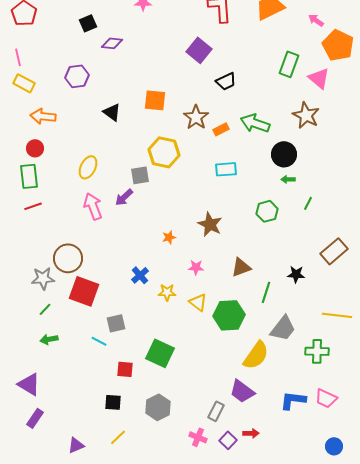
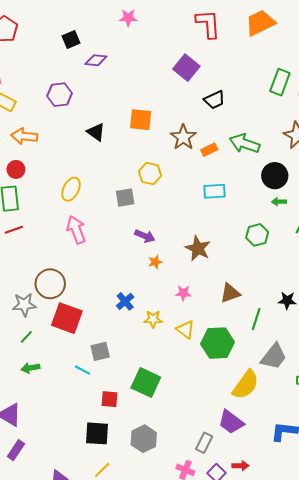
yellow hexagon: (164, 152) -> (150, 174), size x0.7
purple arrow: (124, 197) -> (145, 236), moved, turned -114
black square: (113, 402) -> (97, 433), size x1.4

